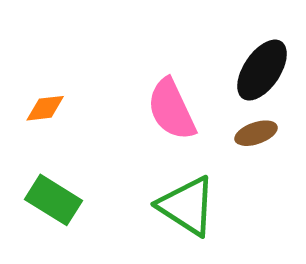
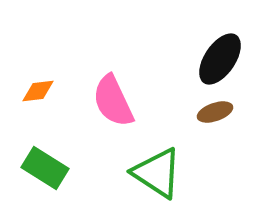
pink semicircle: (171, 109) -> (113, 101), moved

